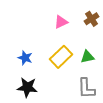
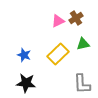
brown cross: (92, 19) -> (76, 18), moved
green triangle: (87, 57) -> (83, 44), moved

